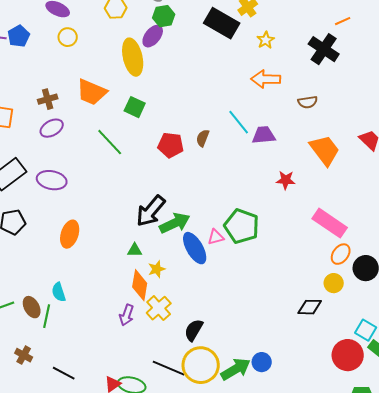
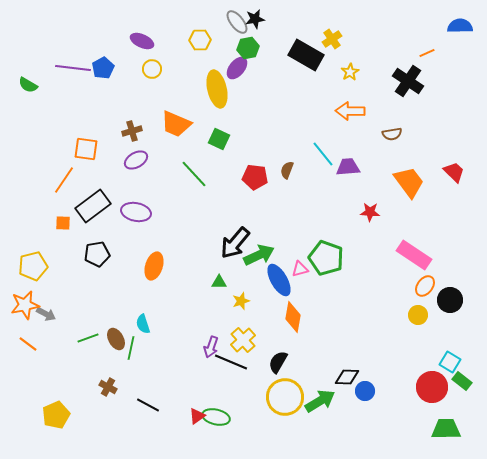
orange diamond: (140, 285) -> (293, 317), moved
black diamond: (310, 307) -> (347, 377), moved
blue circle: (262, 362) -> (365, 391), moved
black line: (169, 368) -> (231, 362), moved

